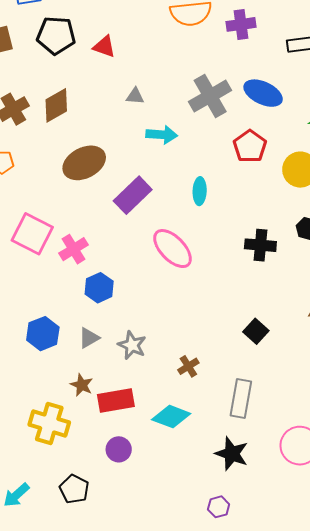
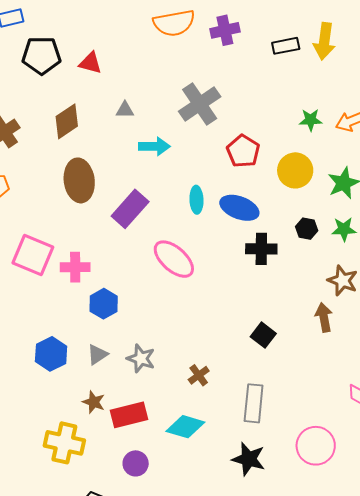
blue ellipse: (263, 93) -> (239, 208), moved
brown diamond: (56, 105) -> (67, 121), moved
brown ellipse: (84, 163) -> (79, 180), turned -66
pink cross: (74, 249) -> (75, 267), turned 36

